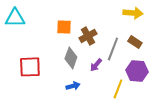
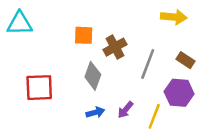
brown rectangle: (135, 42) -> (186, 60), moved
purple arrow: (96, 65) -> (125, 110), moved

